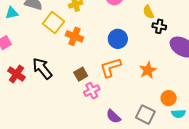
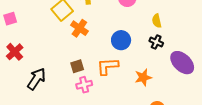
black cross: (159, 26) -> (156, 42), moved
black arrow: (42, 68) -> (37, 79), moved, turned 60

